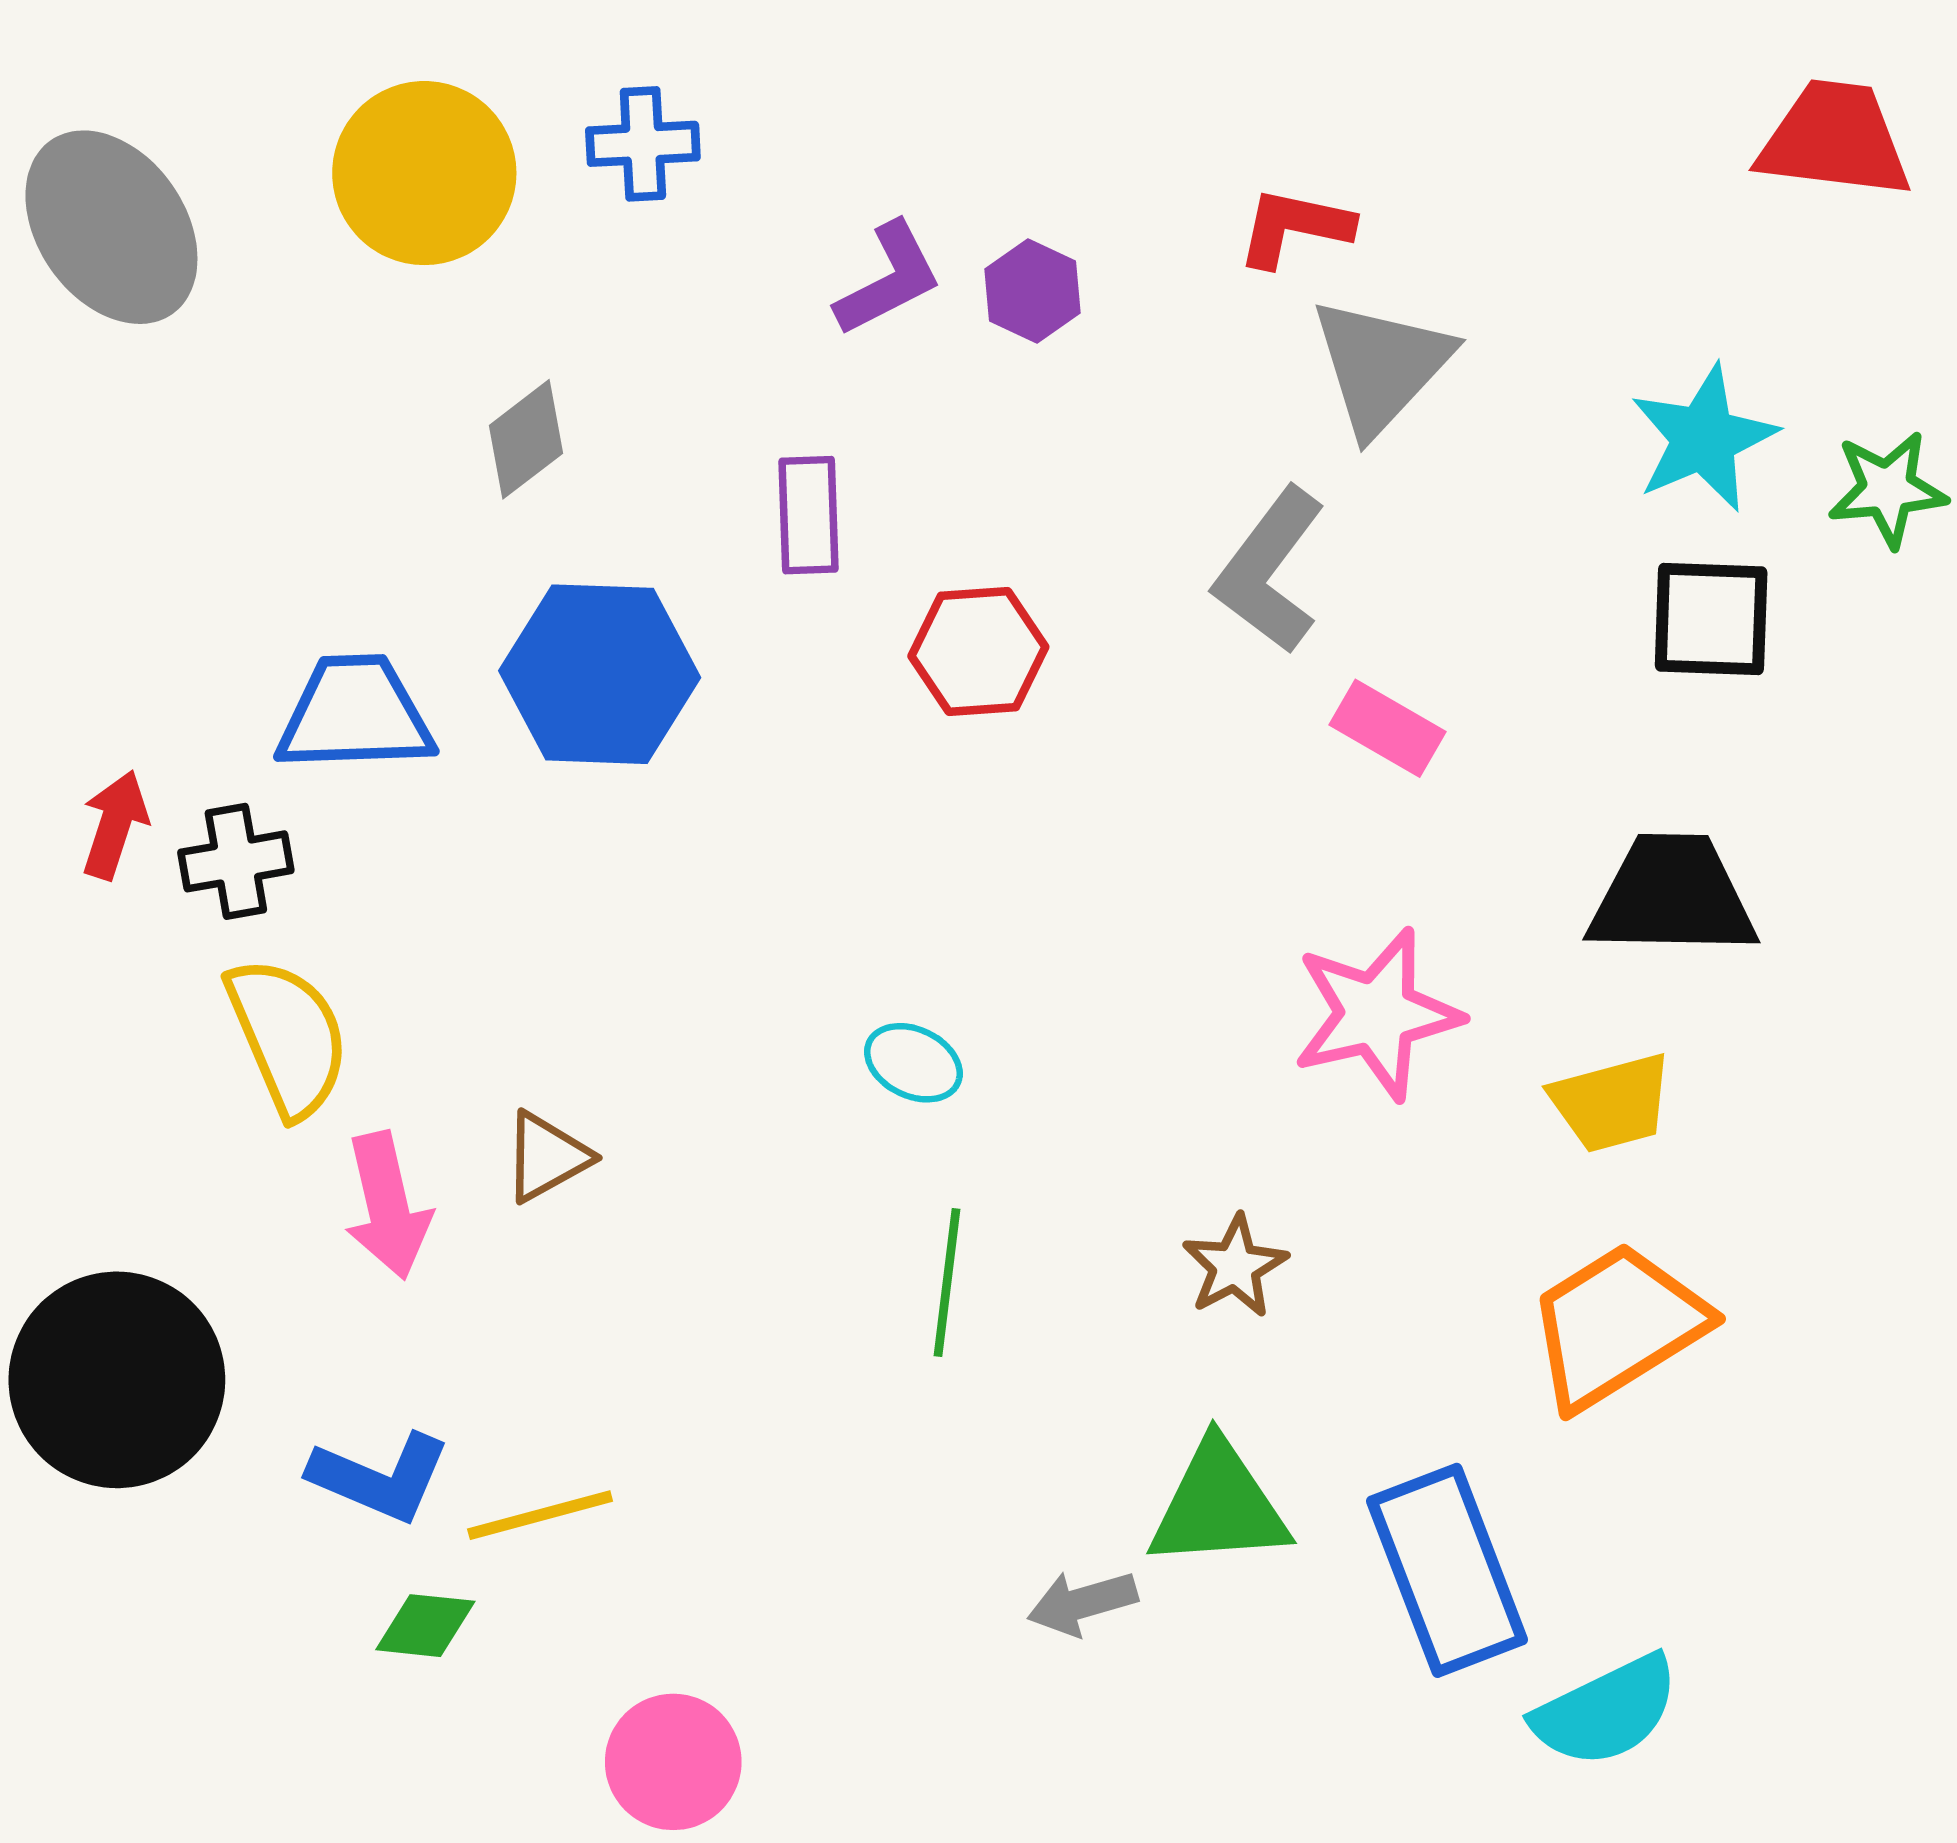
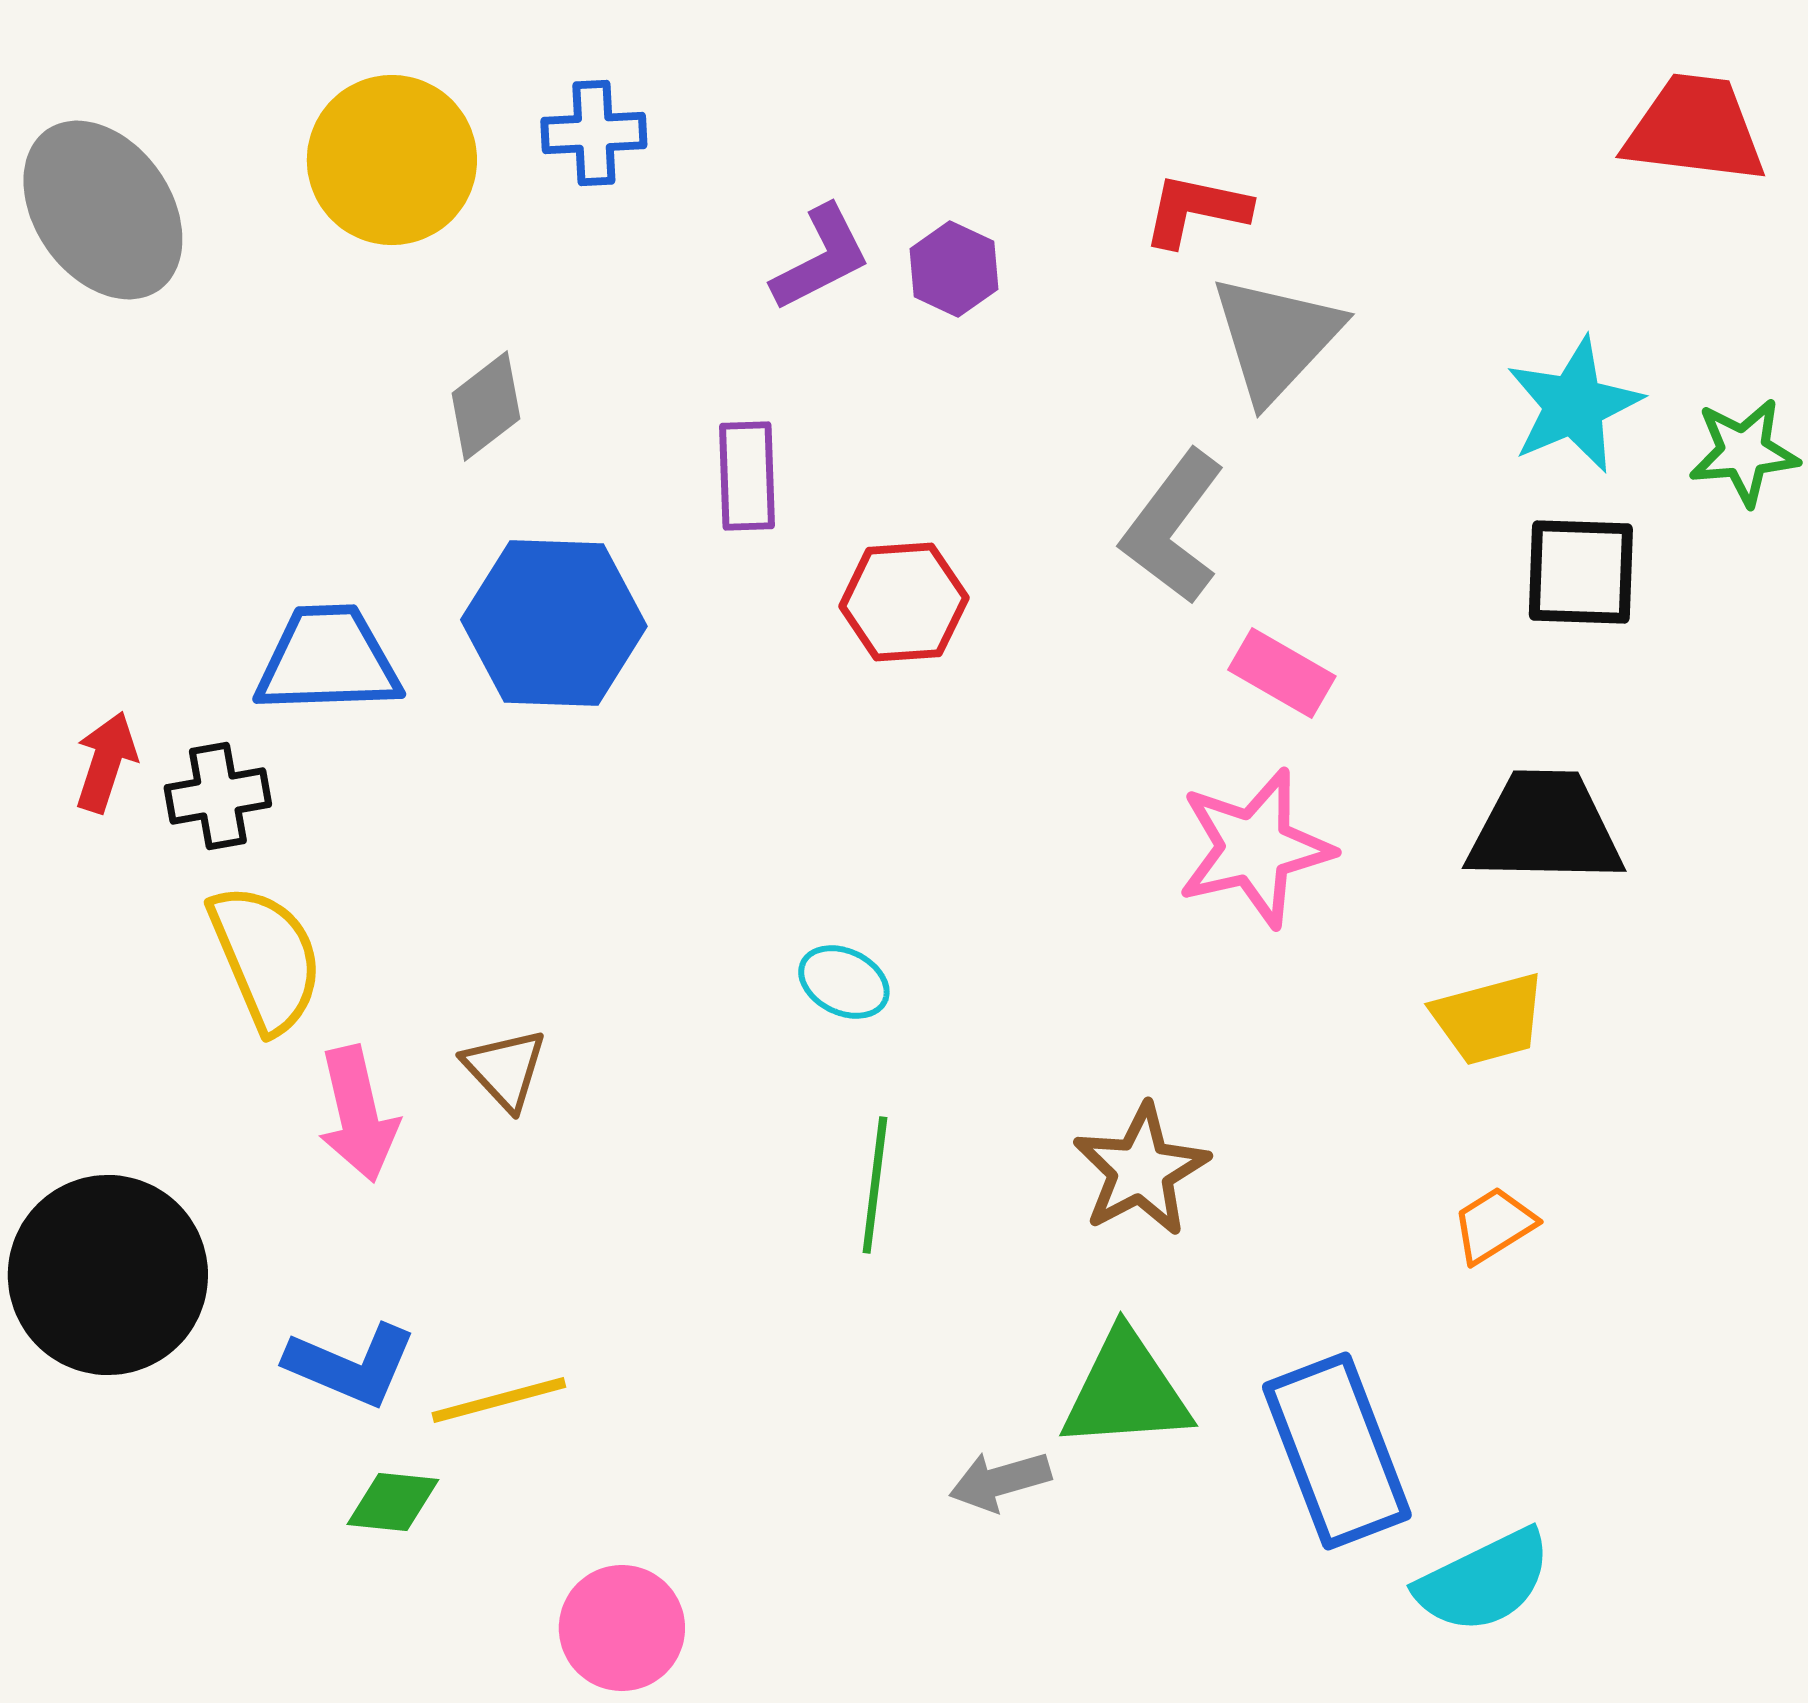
pink star: (1377, 1014) -> (1255, 848), moved
brown triangle: (547, 1157) -> (505, 1069), turned -44
brown star: (1235, 1266) -> (1141, 1170), size x1.4
orange trapezoid: (1617, 1326) -> (1494, 1225), size x0.5

